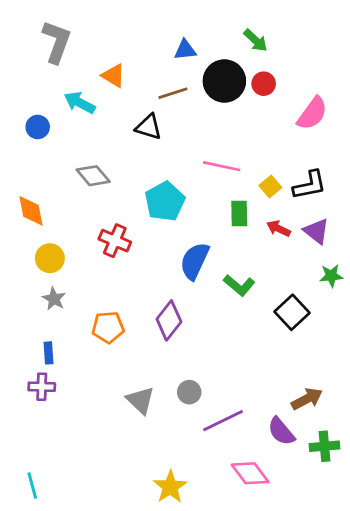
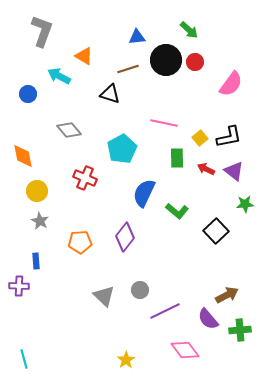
purple cross: (42, 387) -> (19, 286), moved
yellow star: (170, 487) -> (126, 360), size x0.7

